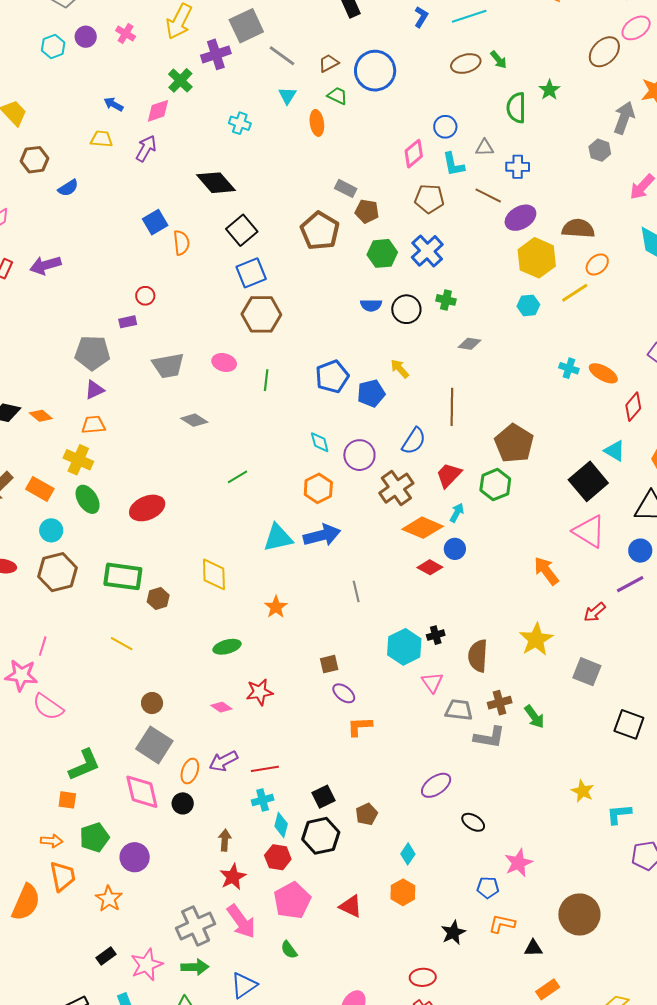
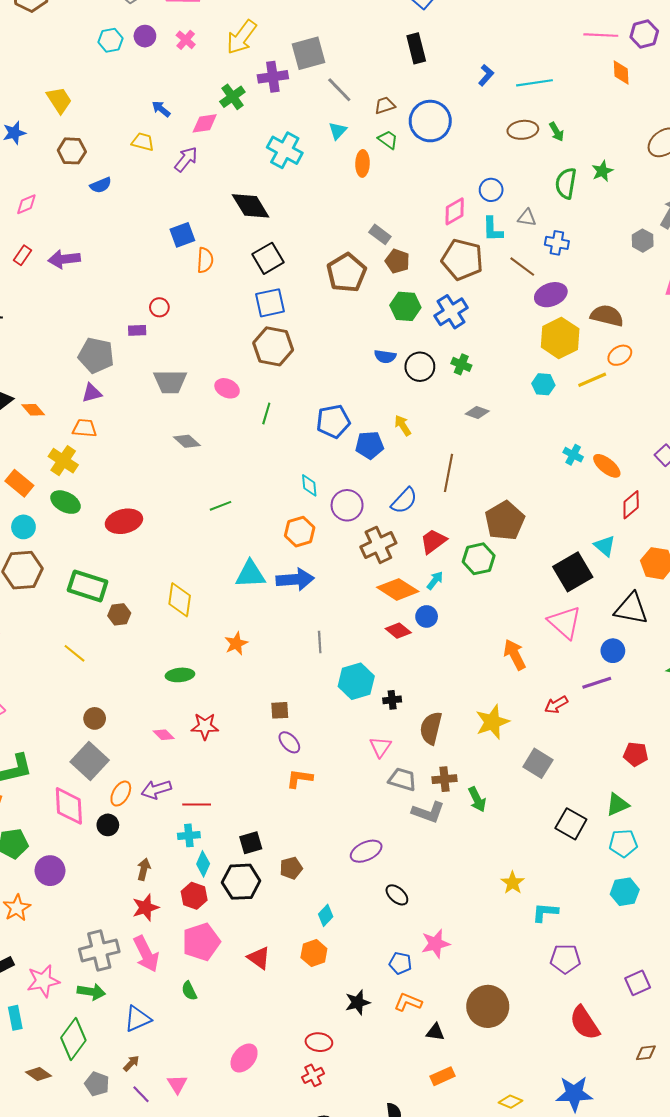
cyan cross: (240, 123) -> (285, 150), size x1.6
brown pentagon: (429, 199) -> (462, 260), size x1.4
green ellipse: (88, 499) -> (66, 502), turned -40
cyan hexagon: (404, 647) -> (356, 681), moved

